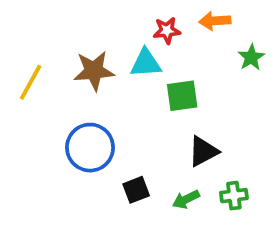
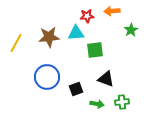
black triangle: (203, 151) -> (106, 79), turned 48
black square: (136, 190) -> (76, 89), moved
green arrow: (186, 199) -> (97, 104), turned -144

